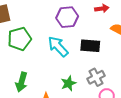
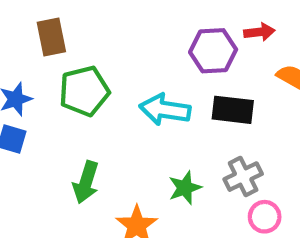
purple hexagon: (67, 17) -> (213, 51), moved
cyan arrow: (58, 47) -> (165, 110), turned -40

